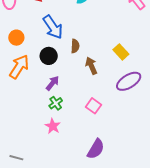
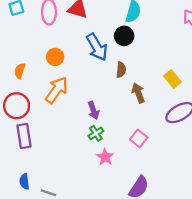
black circle: (49, 56) -> (124, 36), moved
purple arrow: (52, 83) -> (93, 110), turned 119
pink star: (53, 126) -> (105, 157), moved

